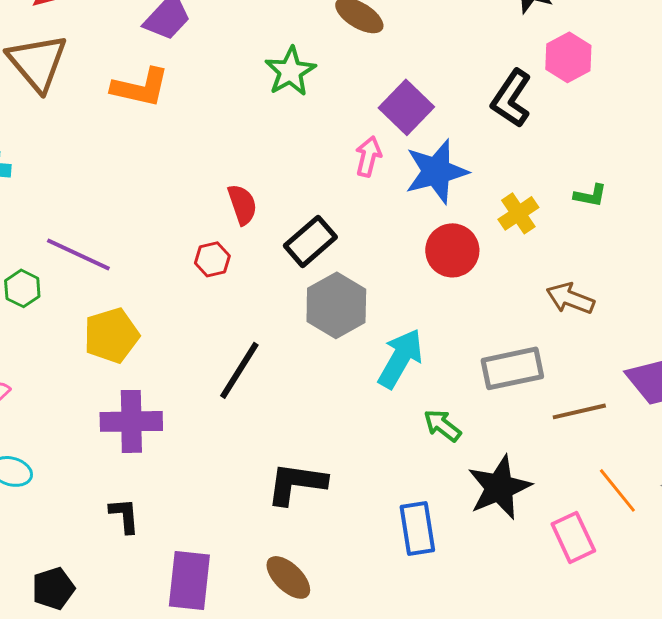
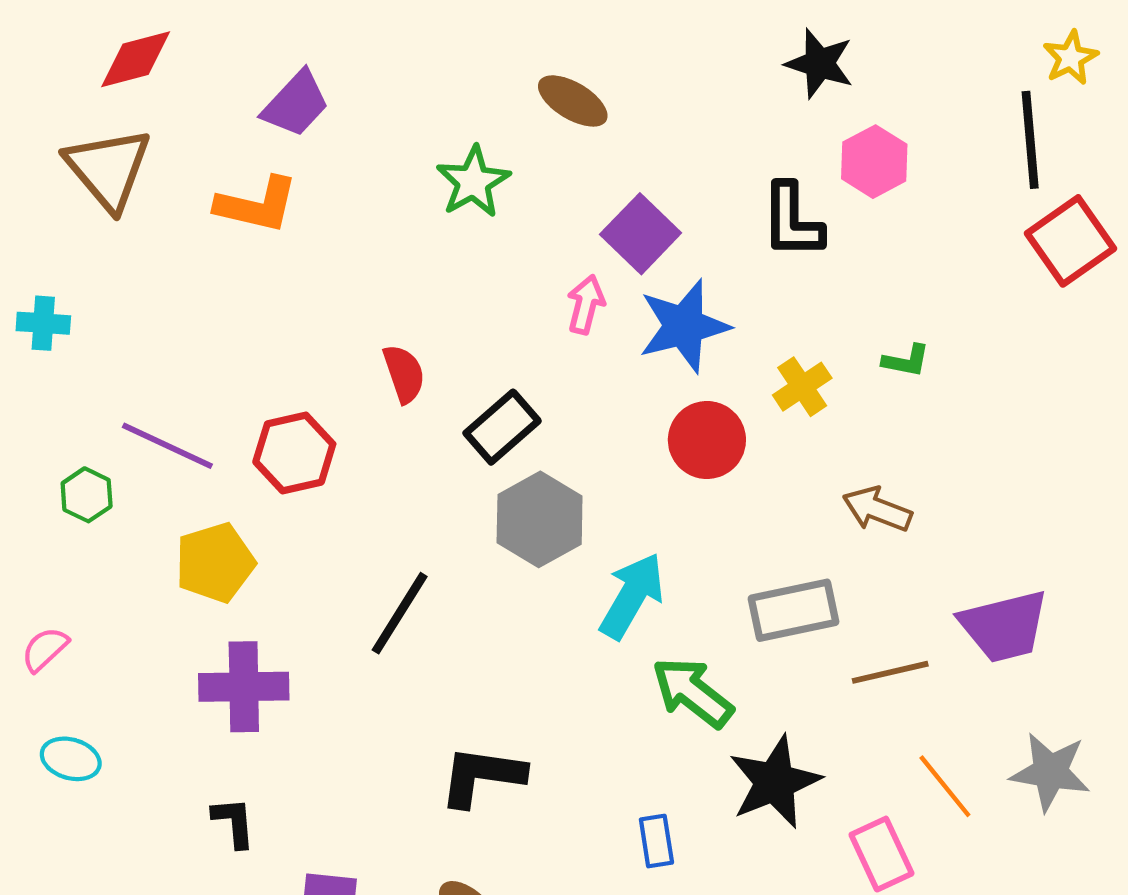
black L-shape: (511, 98) -> (792, 221), turned -34
red hexagon: (212, 259) -> (294, 453), moved, size x1.6
green arrow: (442, 425) -> (693, 692), size x1.5
blue rectangle: (417, 528) -> (656, 841), size x0.7

